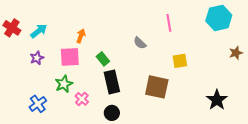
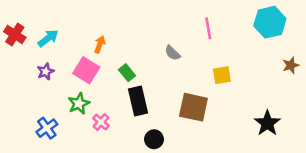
pink square: (70, 57) -> (86, 70), turned 35
black circle: (112, 113) -> (154, 139), moved

